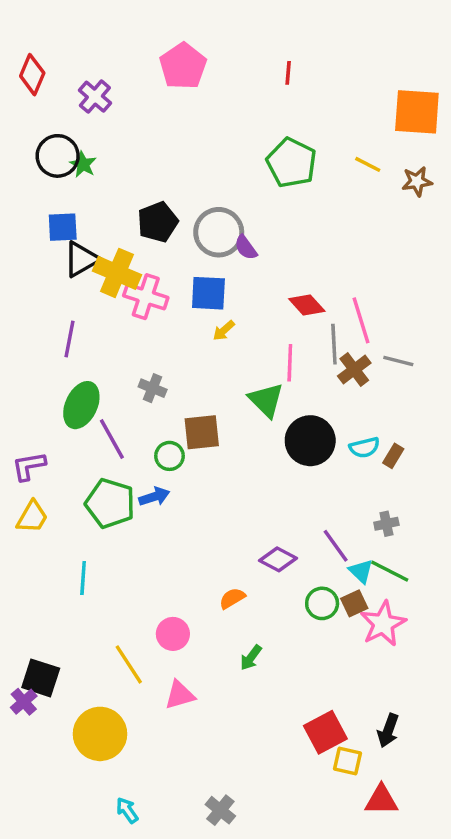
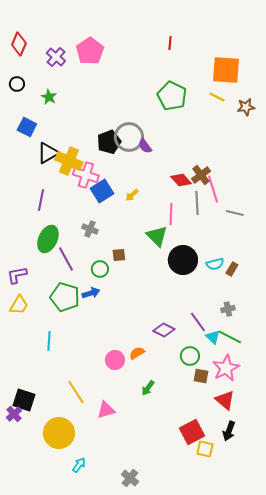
pink pentagon: (183, 66) -> (90, 51), moved
orange square: (417, 112) -> (226, 70), moved
black circle: (58, 156) -> (17, 84), moved, size x0.6
black pentagon: (158, 222) -> (109, 142), moved
blue square: (63, 227) -> (27, 127), moved, turned 30
blue square: (208, 293) -> (102, 191), moved, turned -35
brown cross: (354, 369) -> (201, 175), moved
brown square: (202, 432) -> (119, 255), size x0.6
brown square: (354, 603) -> (201, 376), moved, turned 35
pink circle: (173, 634) -> (115, 360), moved
red triangle: (381, 800) -> (225, 400), moved, turned 40
cyan arrow: (127, 810) -> (79, 465), moved, turned 70

